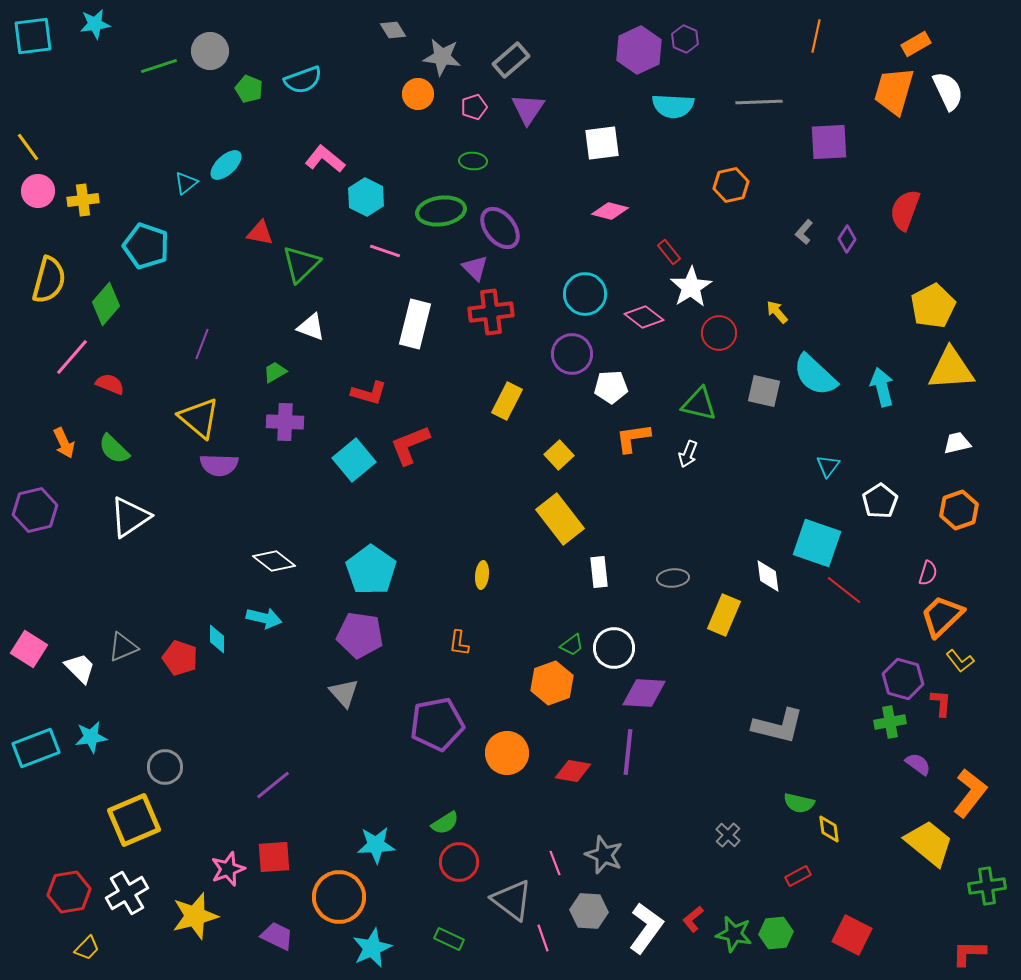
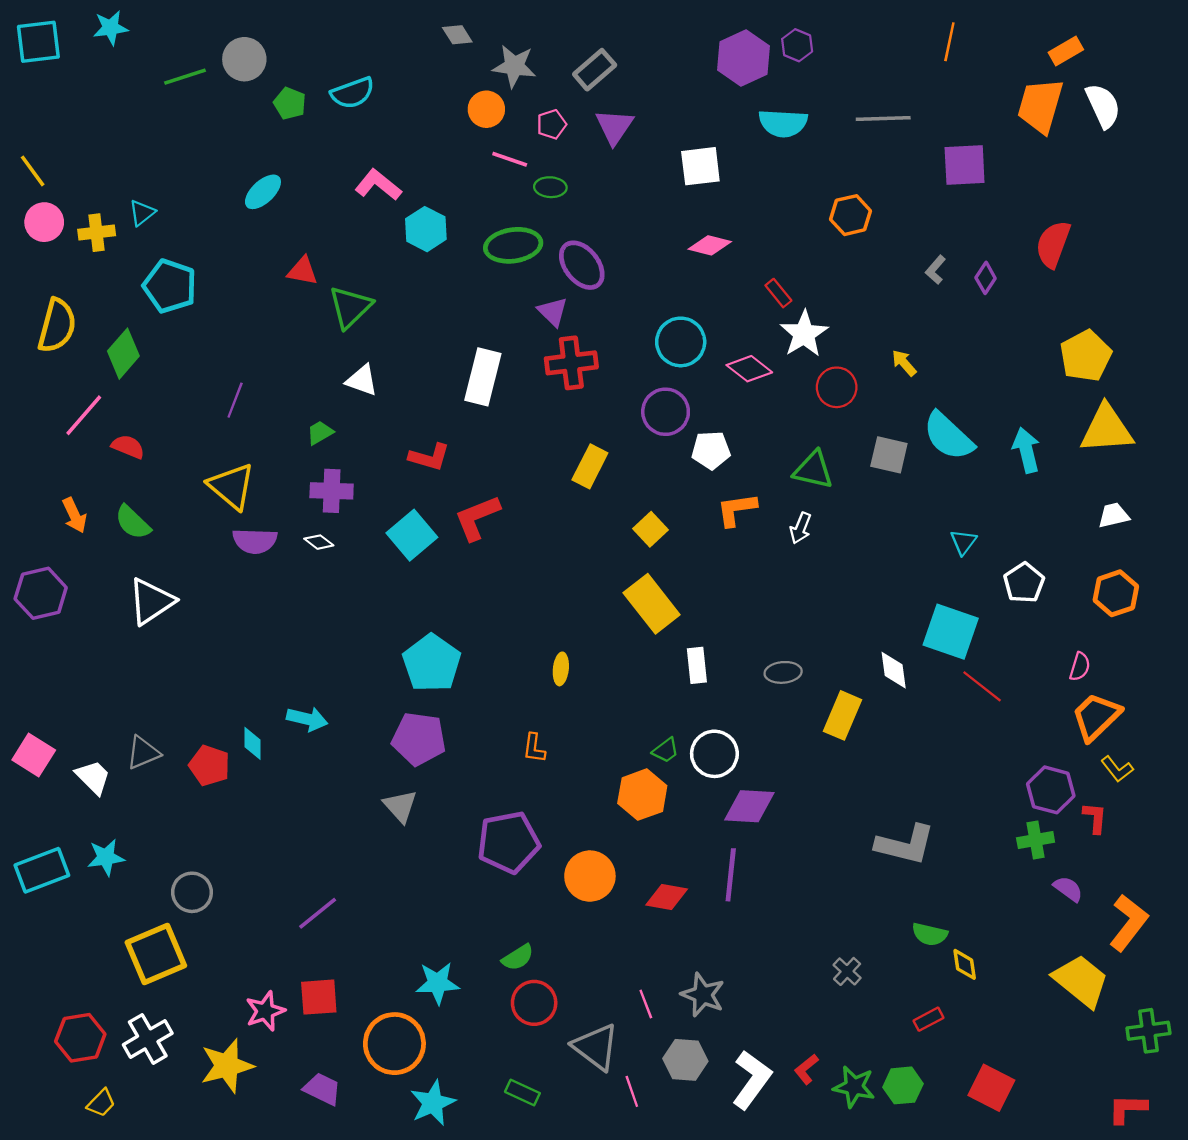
cyan triangle: (186, 183) -> (142, 213), moved
pink line: (385, 251) -> (510, 159), moved
white diamond: (274, 561) -> (319, 542), moved, size x0.6

